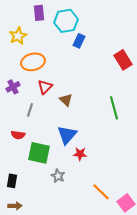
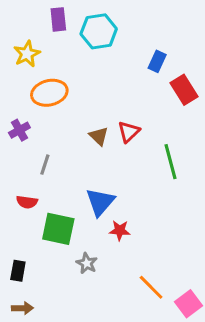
blue rectangle: (79, 41) -> (157, 61), moved
red triangle: (45, 87) -> (129, 132), moved
brown triangle: (66, 100) -> (99, 136), moved

